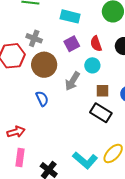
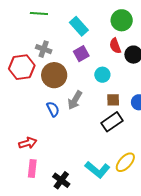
cyan rectangle: (70, 16) -> (79, 26), turned 36
red semicircle: (96, 44) -> (115, 46), moved
gray arrow: (72, 81) -> (75, 100), moved
black rectangle: (101, 113) -> (112, 122), turned -65

